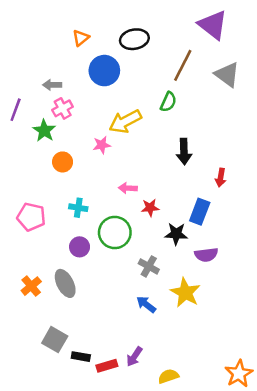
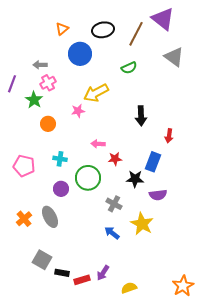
brown line: (183, 65) -> (136, 34), moved
green semicircle: (168, 102) -> (129, 68), moved, turned 42

